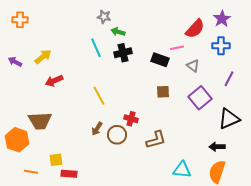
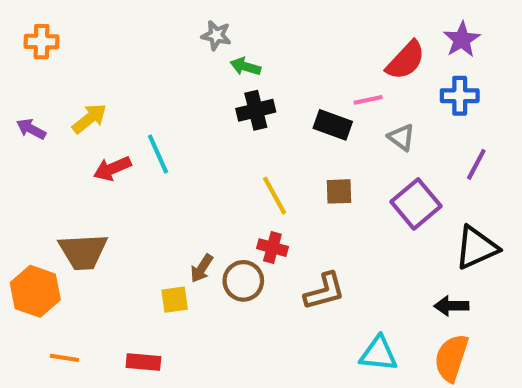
cyan line: (96, 48) -> (158, 154), moved
yellow line: (99, 96) -> (275, 196), moved
yellow square: (56, 160) -> (175, 300), moved

